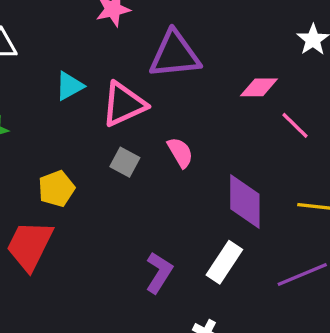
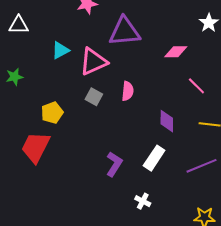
pink line: (295, 125) -> (196, 86), moved
pink semicircle: (180, 152) -> (128, 91), turned 36
purple diamond: (245, 201) -> (167, 121), size x0.7

